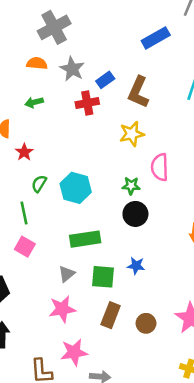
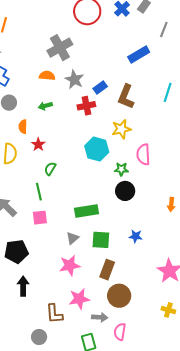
cyan hexagon: (76, 188) -> (97, 149), moved
pink square: (25, 247) -> (40, 218), turned -35
blue star: (136, 266) -> (136, 236), moved
brown circle: (146, 323) -> (119, 296), moved, size x1.5

